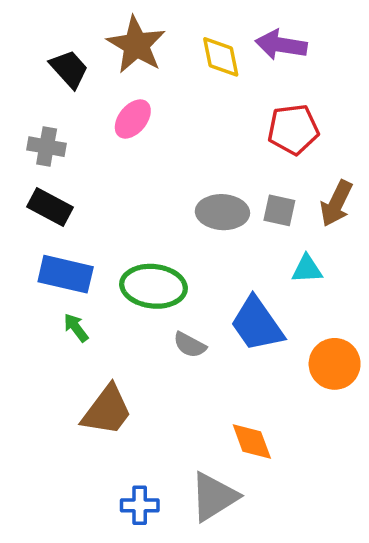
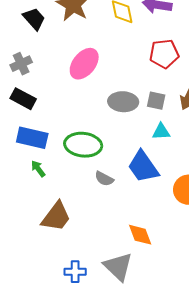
pink ellipse: (133, 119) -> (84, 64), moved, size x1.4
gray cross: (47, 147) -> (21, 64), turned -35
cyan triangle: (307, 269) -> (161, 132), moved
gray triangle: (214, 497) -> (118, 267), turned -44

